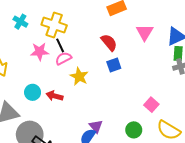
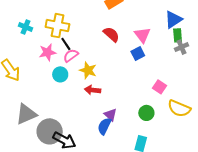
pink triangle: (145, 32) -> (142, 35), moved
blue square: (114, 65) -> (138, 53), moved
cyan circle: (33, 92) -> (60, 74), moved
red arrow: (55, 96) -> (93, 90), moved

